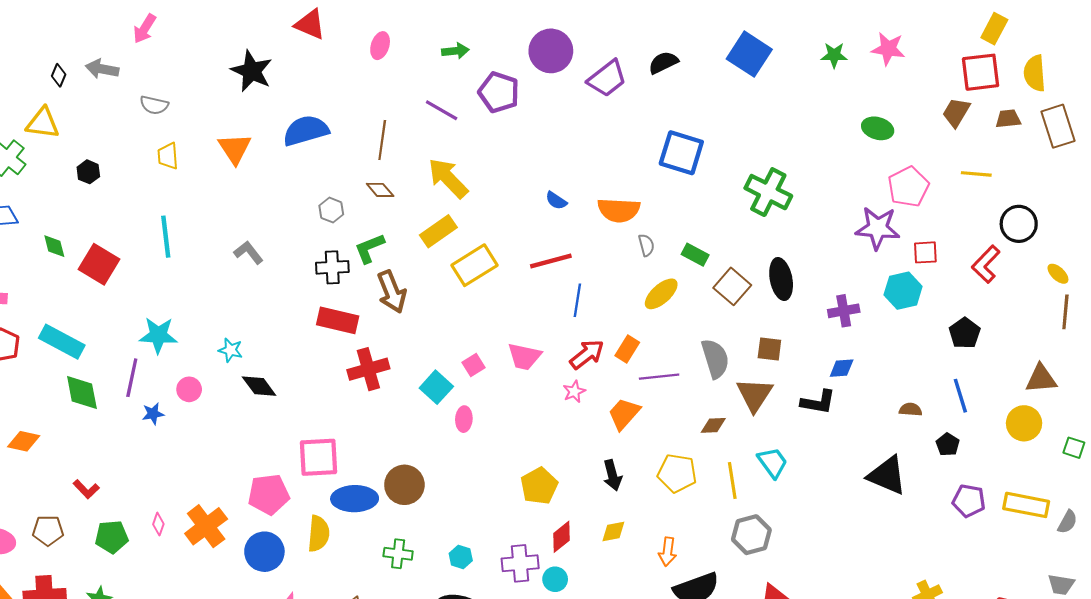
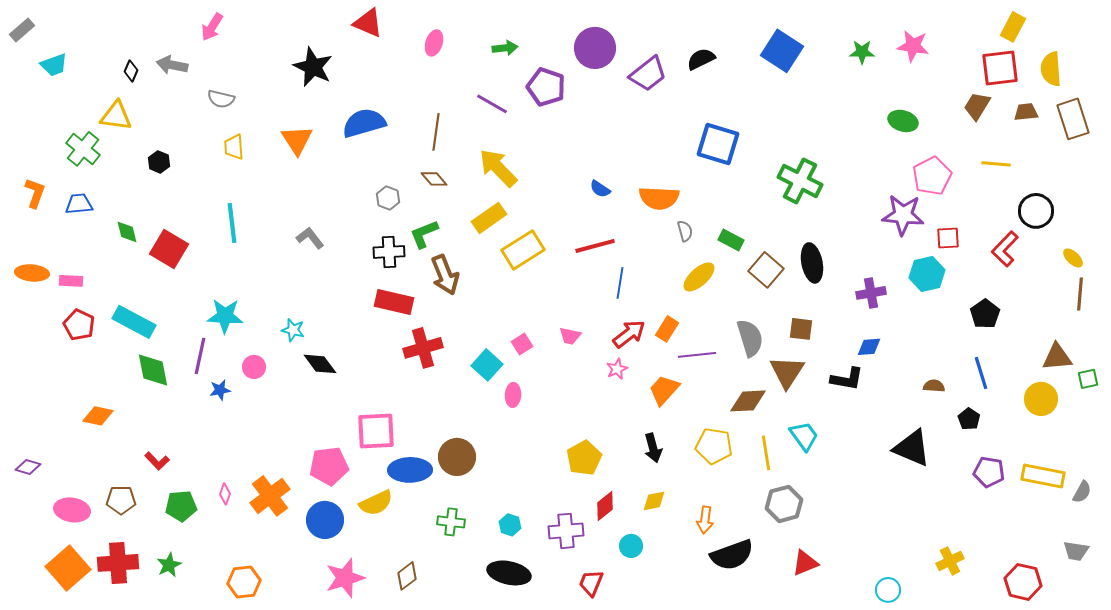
pink trapezoid: (524, 356) -> (570, 336), size x0.7
brown diamond: (713, 425) -> (748, 401), size x1.5
green square: (1074, 448) -> (1088, 379), moved, turned -30
yellow semicircle: (319, 534) -> (376, 503), turned 60
cyan circle: (555, 579) -> (631, 546), moved

